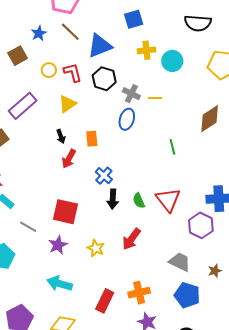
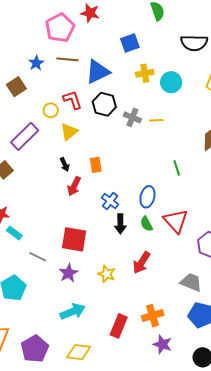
brown line: (70, 32) -> (68, 59), turned -35
yellow circle: (49, 70) -> (51, 110), moved
blue ellipse: (127, 119) -> (147, 197), moved
cyan arrow: (60, 284) -> (73, 312), turned 145

